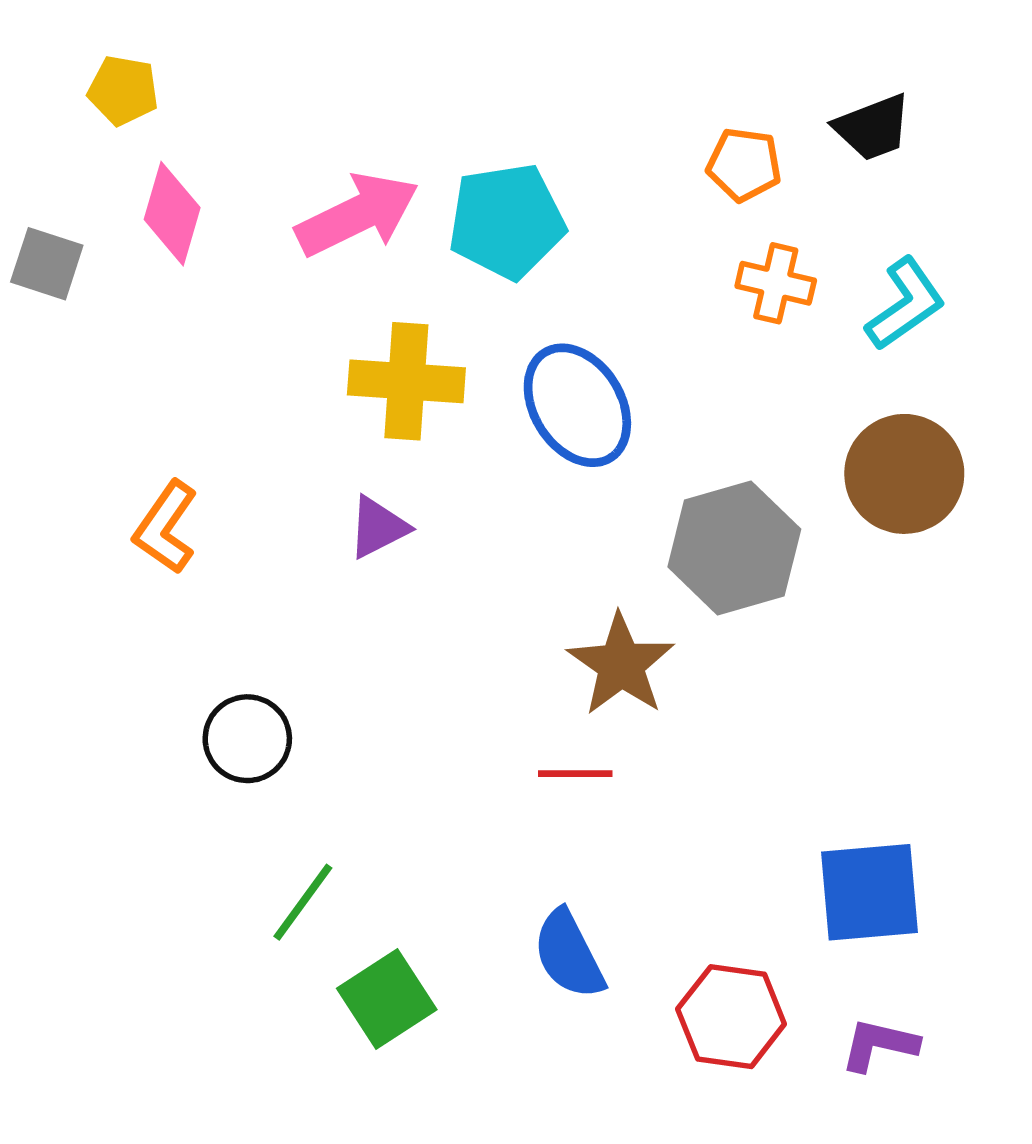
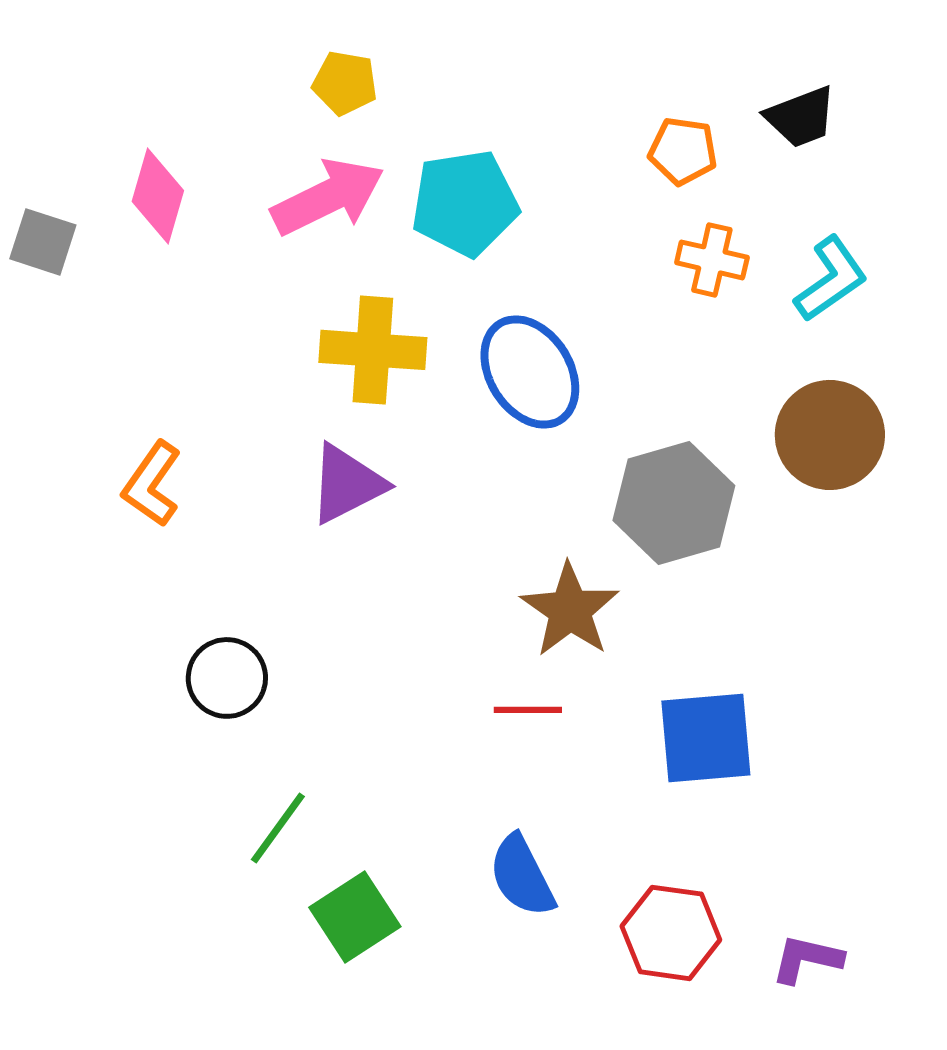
yellow pentagon: (123, 90) -> (345, 83), moved
purple triangle: (378, 527) -> (347, 484), size x1.4
blue square: (869, 892) -> (706, 738), moved

